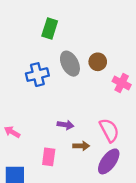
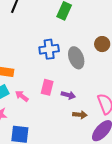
gray ellipse: (70, 64) -> (76, 58), moved
pink rectangle: (49, 157) -> (47, 87), moved

